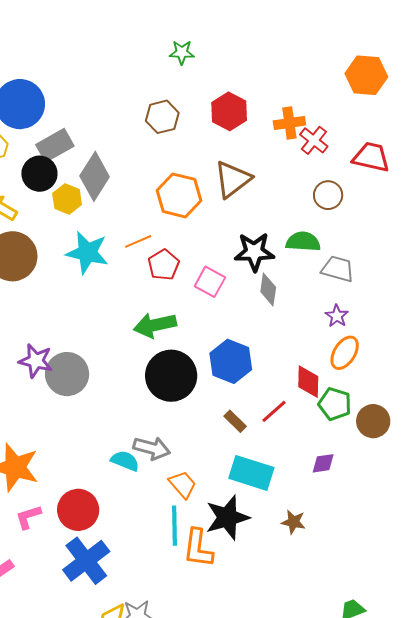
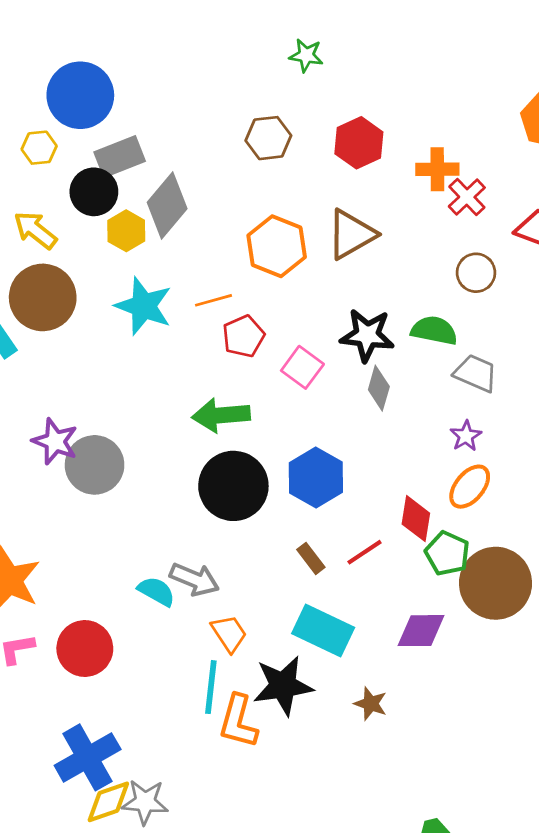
brown circle: (373, 421) -> (496, 583), size x1.6
purple diamond: (323, 463) -> (421, 631), size x1.5
blue cross: (86, 561) -> (88, 757), moved

